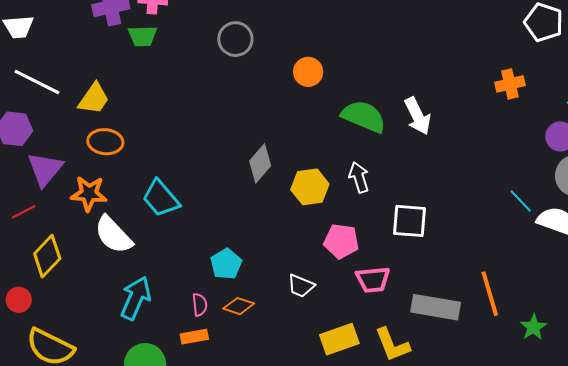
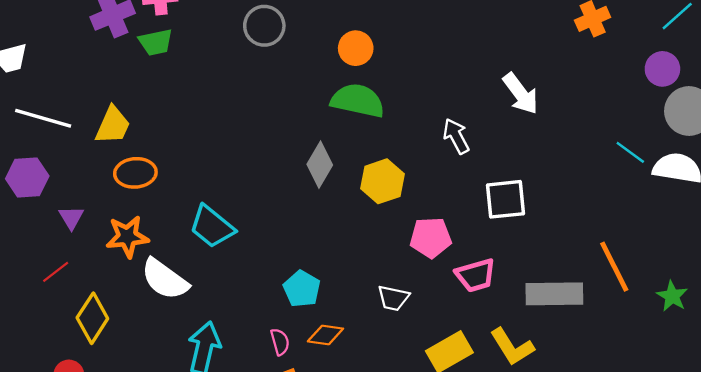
green semicircle: (364, 116) -> (358, 101), moved
white arrow: (418, 116) -> (521, 94), moved
purple triangle: (45, 169) -> (71, 218), size x0.6
white arrow: (359, 177) -> (456, 136), moved

